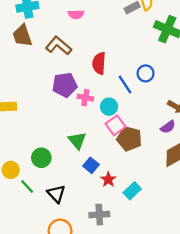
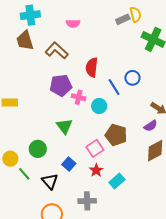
pink square: (115, 125) -> (95, 148), moved
green triangle: (77, 141) -> (64, 126), moved
blue square: (91, 165) -> (69, 164), moved

